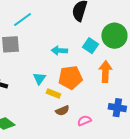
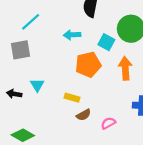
cyan arrow: (59, 51) -> (72, 35), moved
orange pentagon: (70, 78) -> (88, 65), moved
cyan triangle: (39, 79) -> (37, 85), moved

